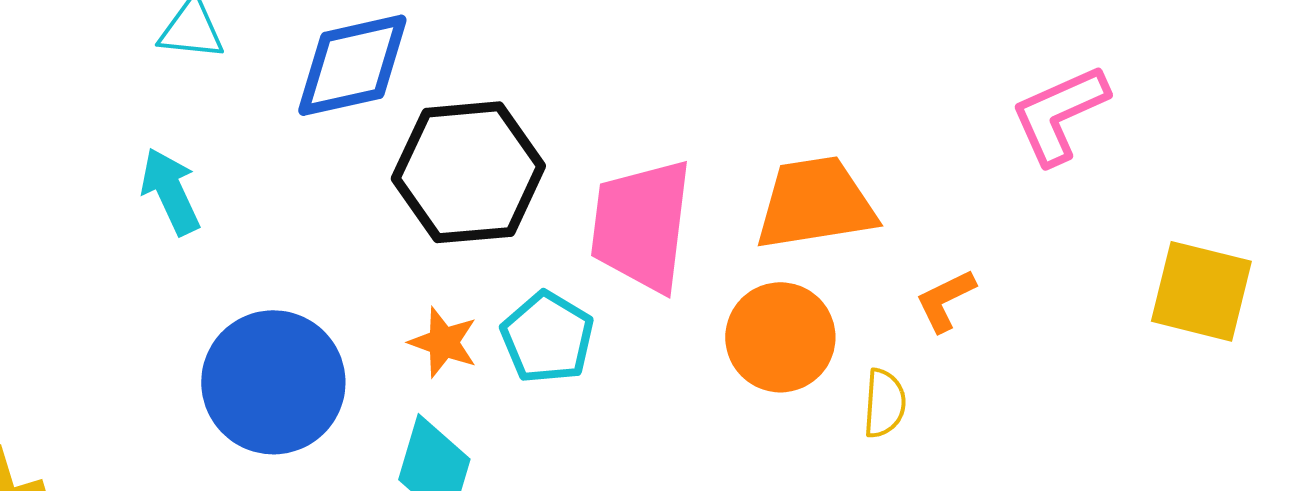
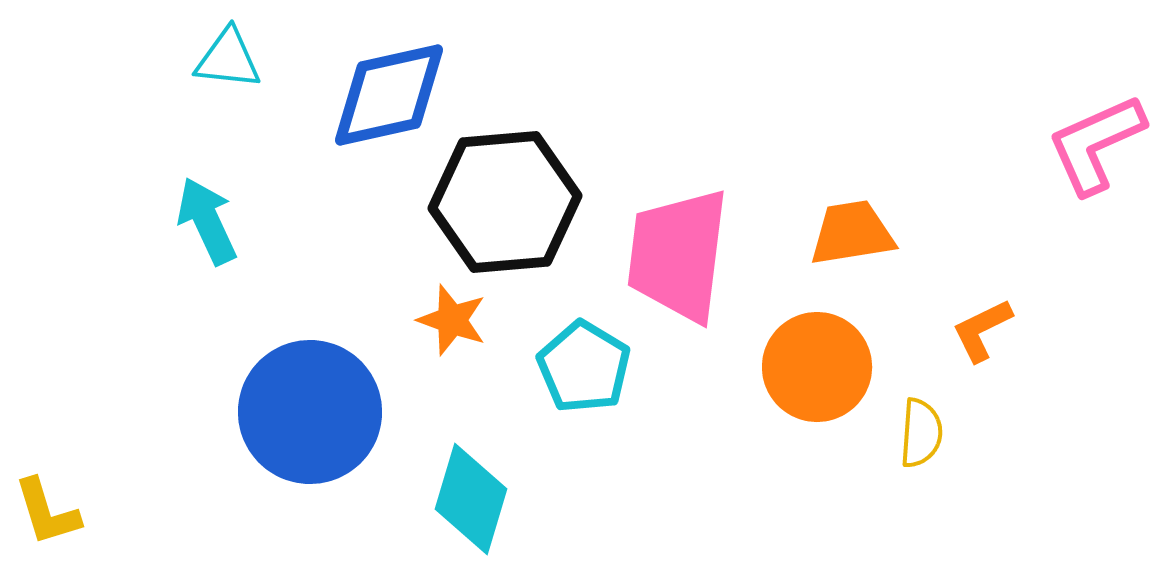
orange trapezoid: (815, 203) -> (852, 233), size x0.7
orange star: (443, 342) -> (452, 320), moved

